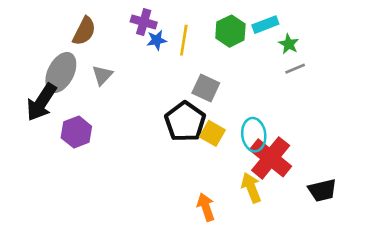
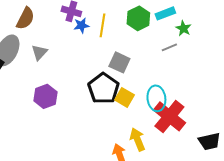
gray line: (295, 69) -> (169, 47), moved
purple hexagon: (76, 132) -> (45, 96), moved
yellow arrow: (251, 188) -> (137, 139), moved

